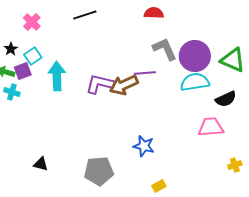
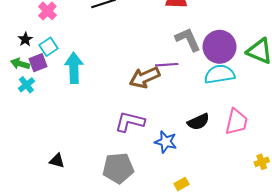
purple L-shape: (100, 84) -> (130, 122), moved
cyan cross: (12, 92) -> (26, 85), turned 35
black semicircle: (226, 99) -> (198, 122), moved
pink trapezoid: (211, 127) -> (236, 122), turned 108

